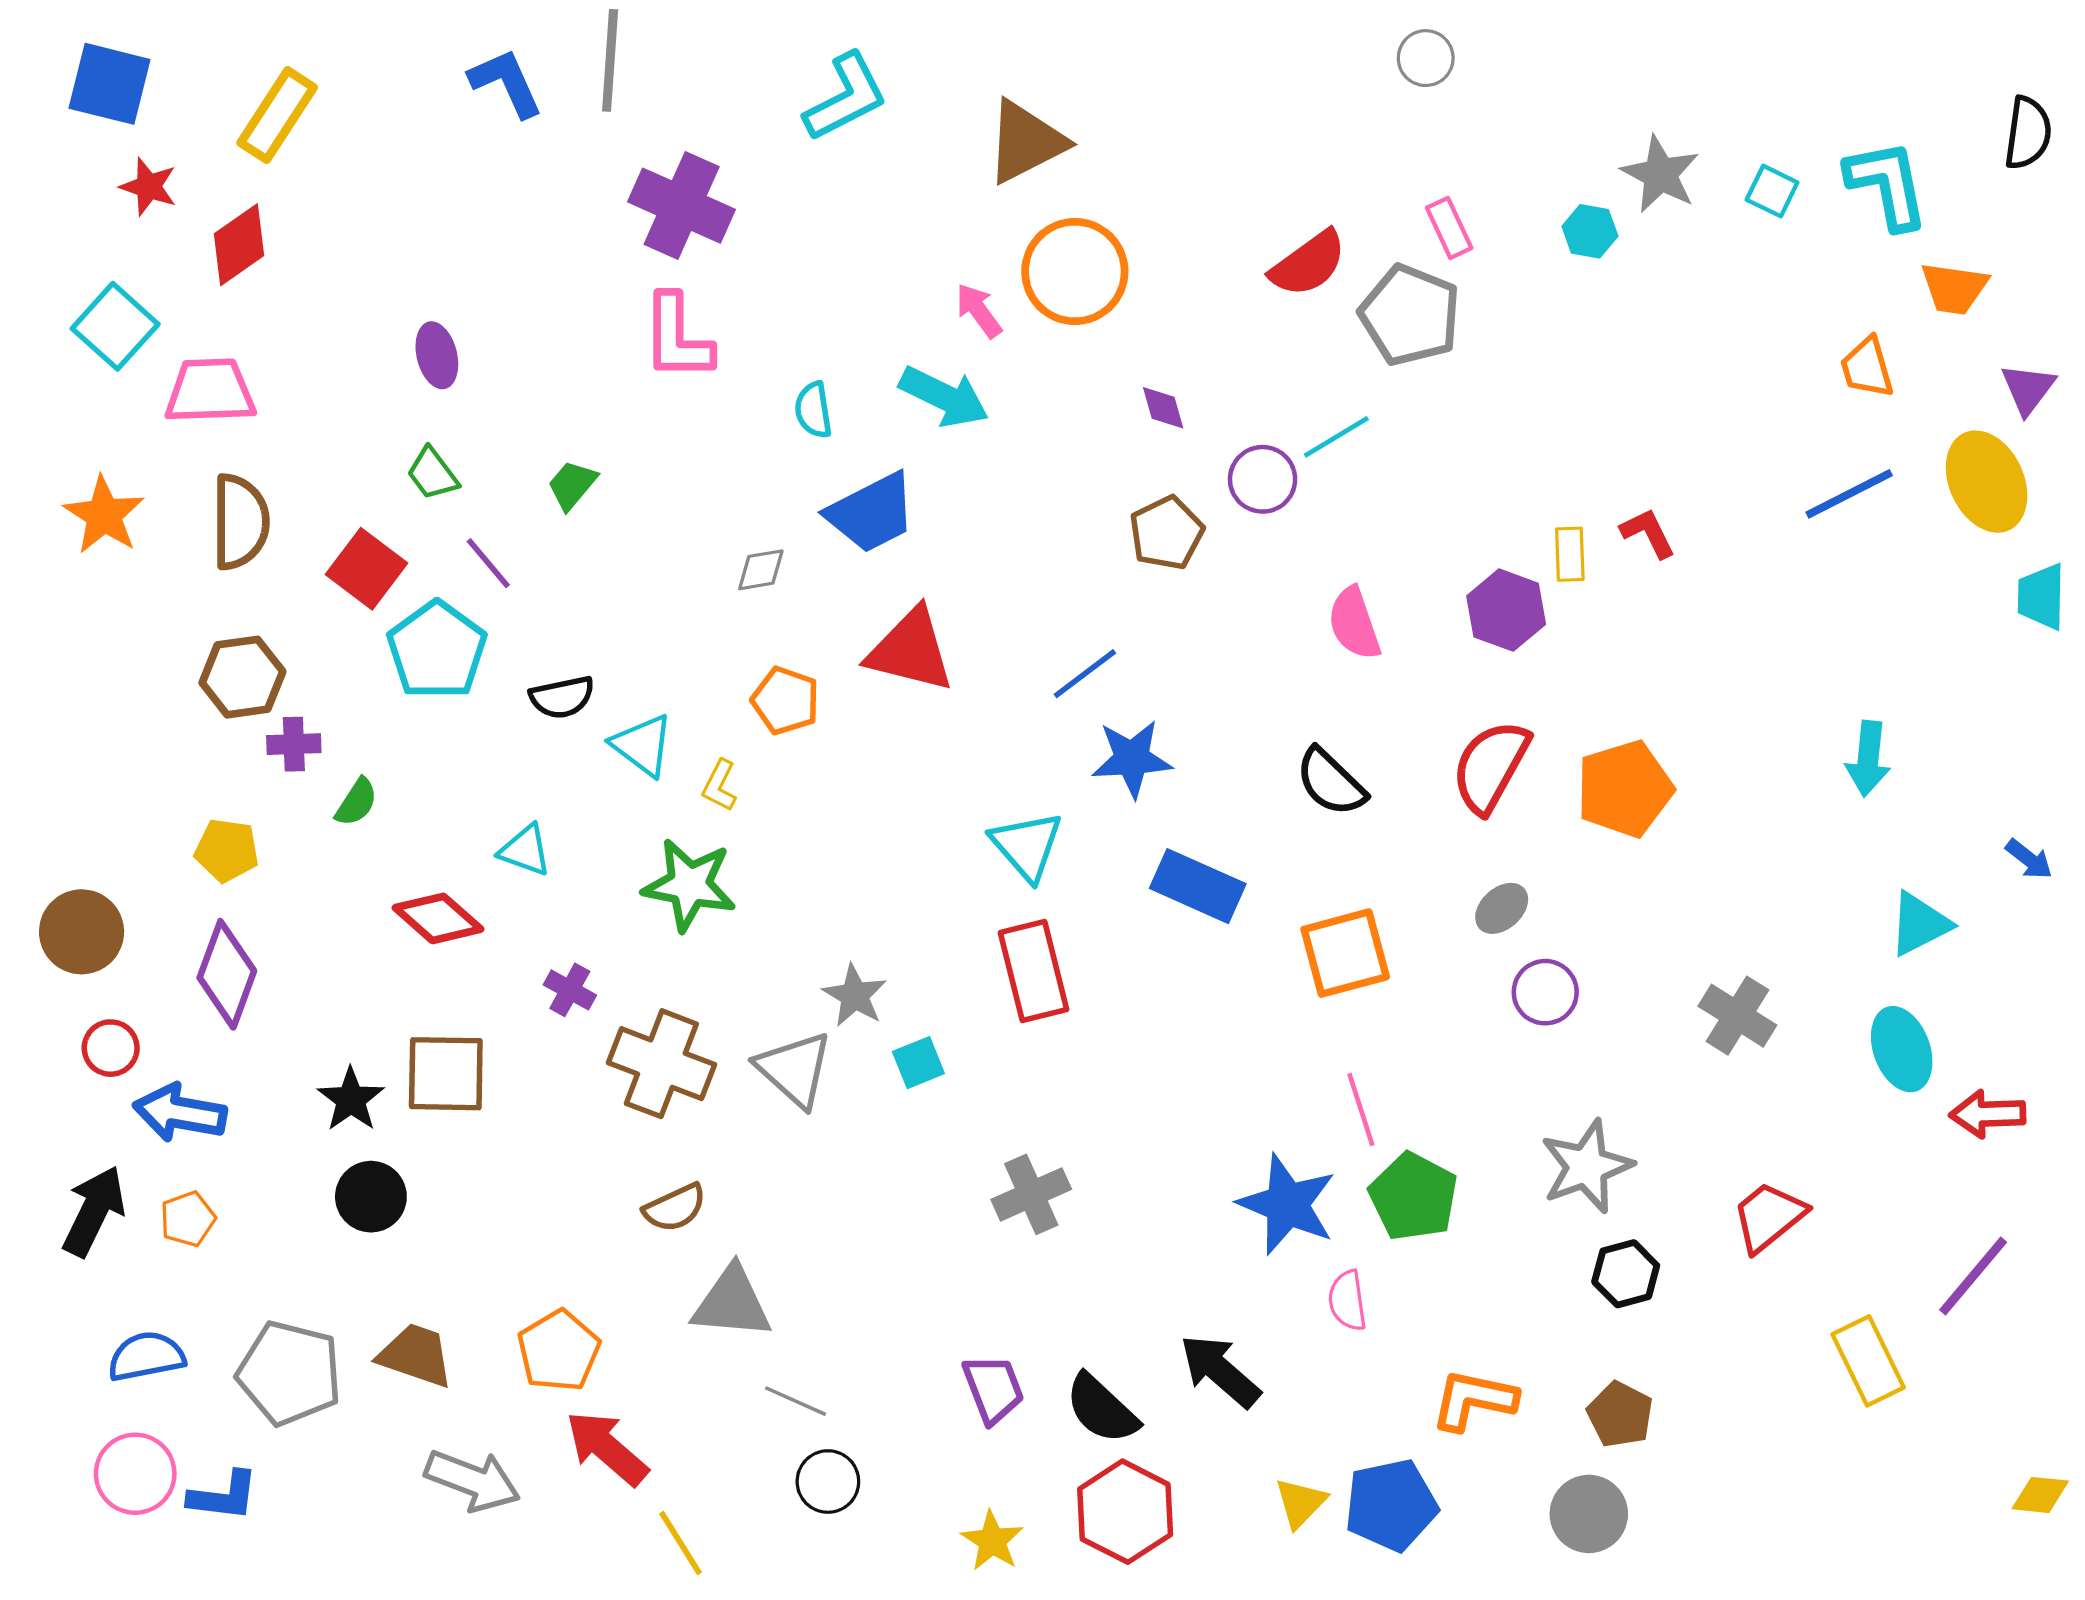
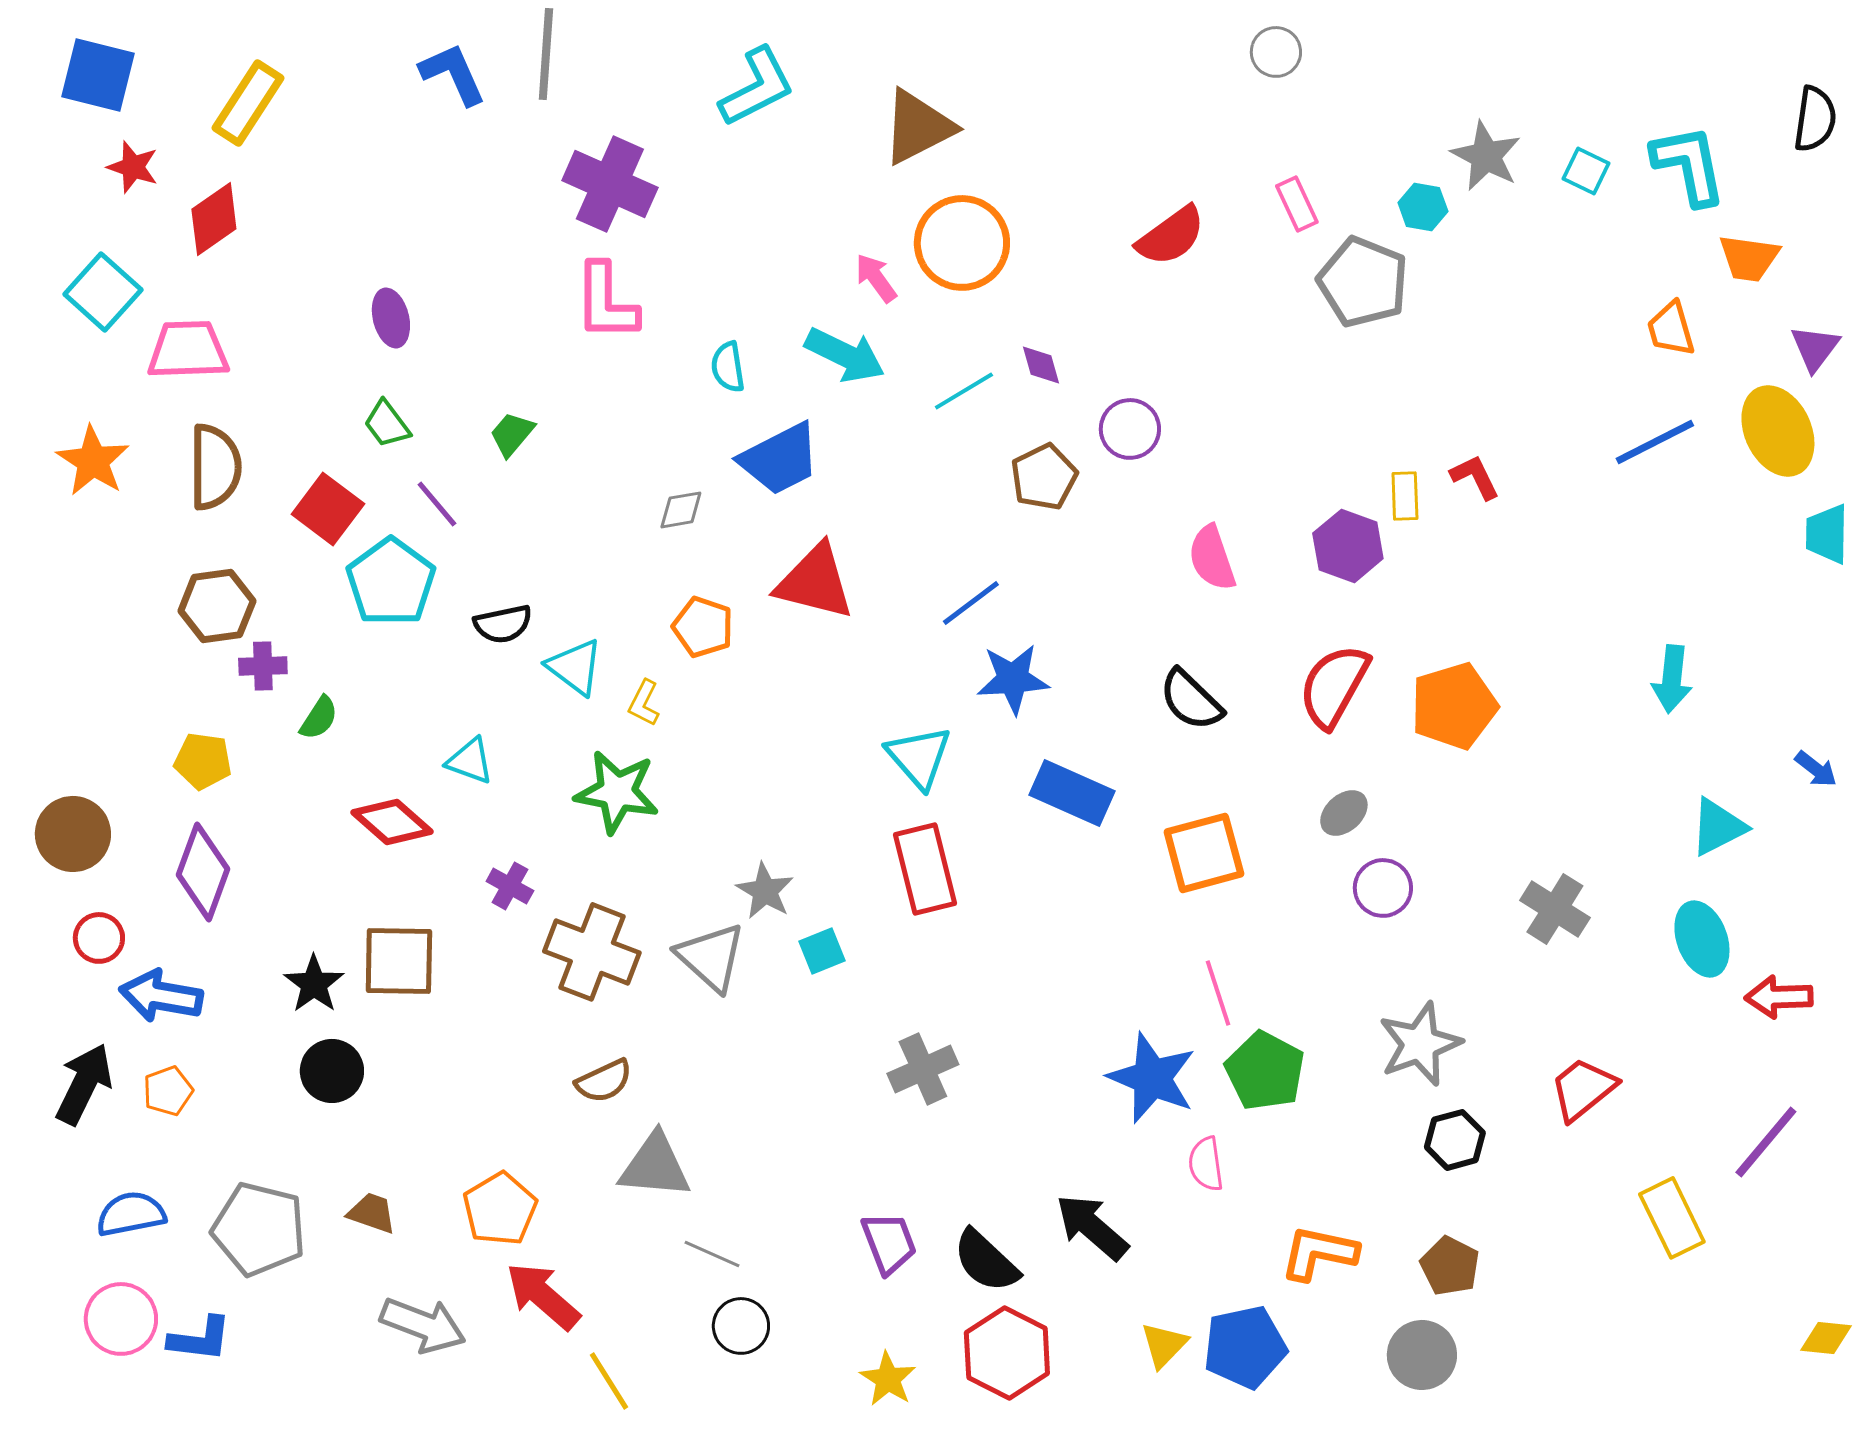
gray pentagon: (1410, 315) -> (1363, 282), moved
cyan line: (1336, 437) -> (964, 391), moved
brown trapezoid: (416, 1355) -> (372, 1213), size x0.7

